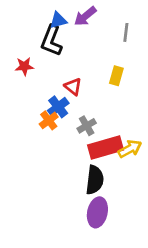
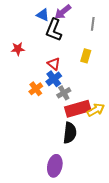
blue triangle: (58, 20) -> (43, 15), turned 40
black L-shape: (51, 41) -> (54, 30), moved
blue cross: (58, 107) -> (54, 79), moved
purple ellipse: (97, 212) -> (55, 166), moved

